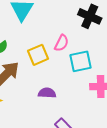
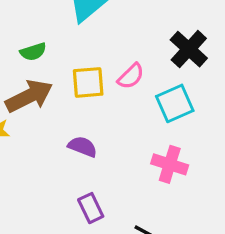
cyan square: (81, 61) -> (175, 103), moved, turned -30

